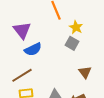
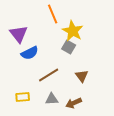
yellow star: (76, 27) -> (73, 31), size x1.5
brown line: (22, 75) -> (49, 75), moved

